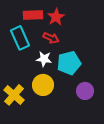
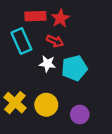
yellow circle: (43, 85) -> (46, 105), moved
purple circle: (85, 91) -> (80, 114), moved

